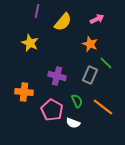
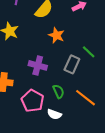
orange star: (90, 44) -> (56, 35), moved

